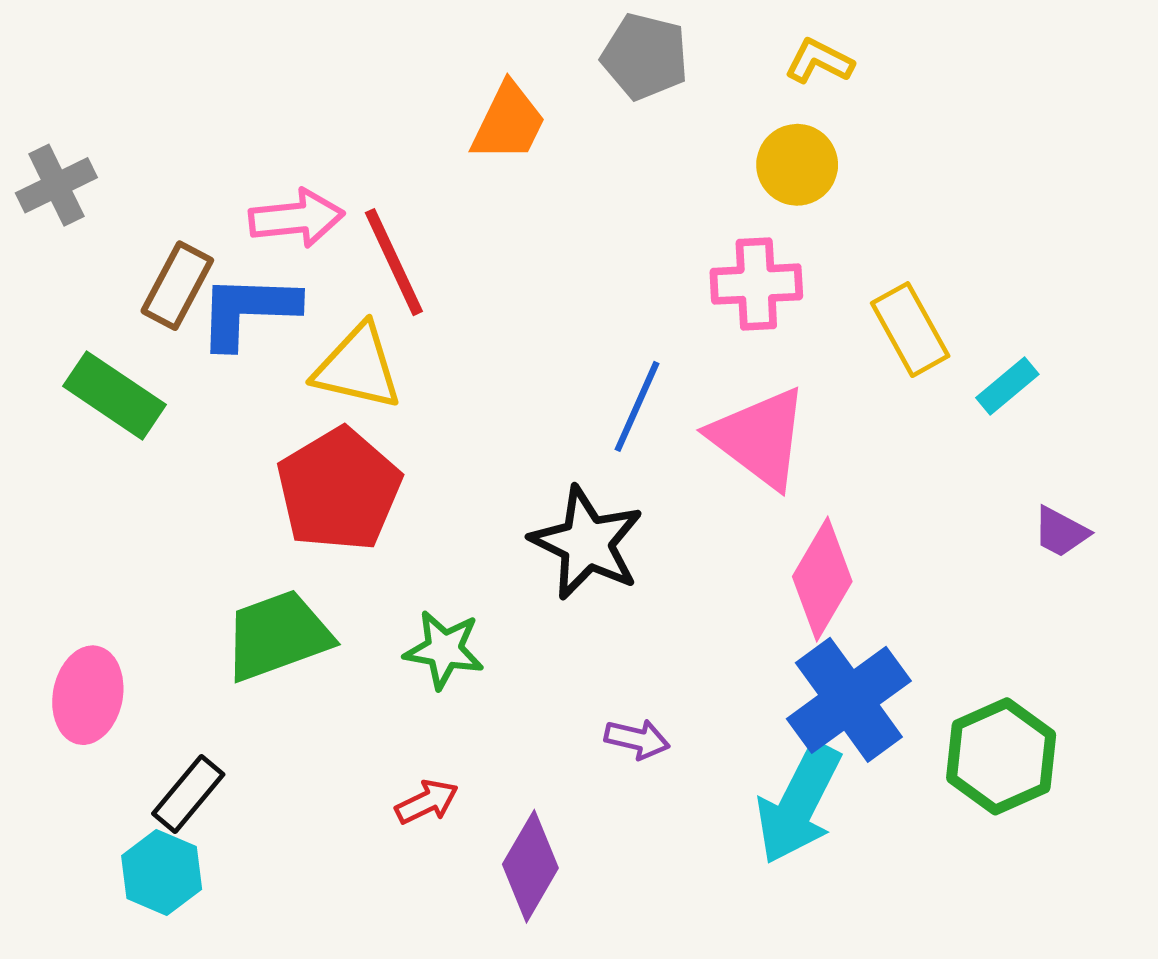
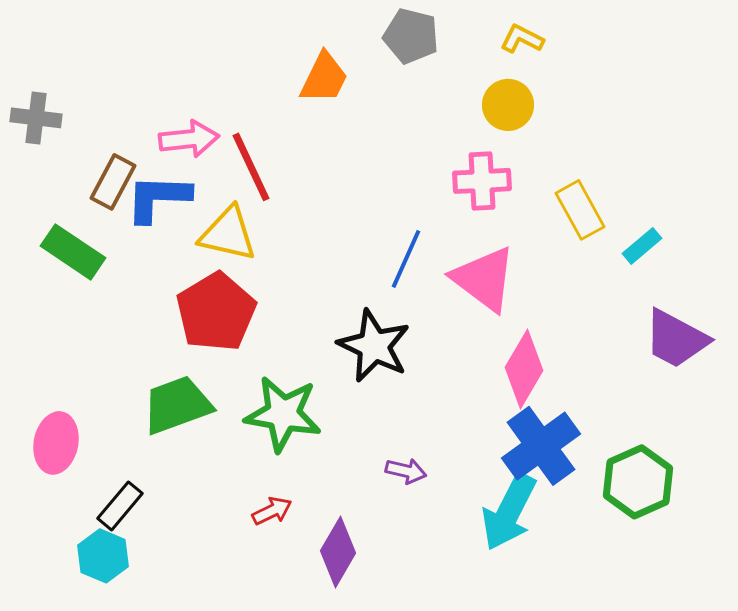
gray cross: (56, 185) -> (36, 118), turned 33
purple trapezoid: (1061, 532) -> (676, 339), size x1.8
green star: (444, 650) -> (283, 414), size x1.5

